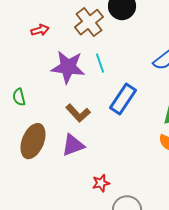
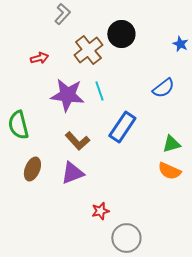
green semicircle: (19, 97) -> (18, 125), size x1.6
brown ellipse: (33, 141) -> (32, 169), size x0.7

